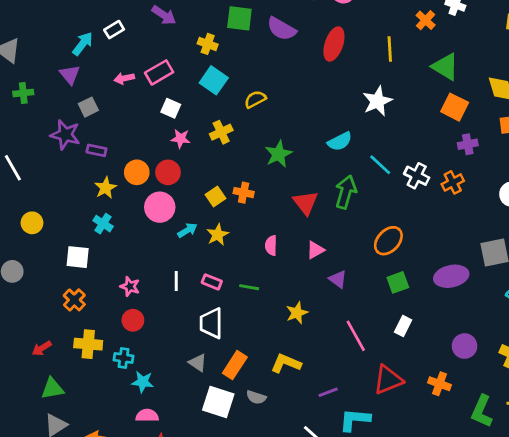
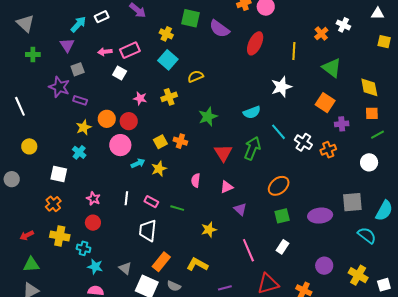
orange square: (455, 107) -> (325, 103), moved
white square: (171, 108) -> (120, 73), moved
gray triangle: (198, 363) -> (125, 268), moved

